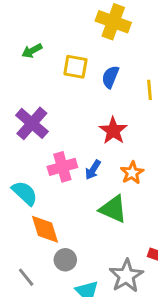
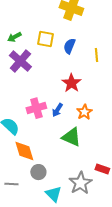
green arrow: (32, 51) -> (14, 37), moved
purple cross: (32, 123) -> (20, 61), moved
gray line: (26, 277) -> (11, 184), turned -48

